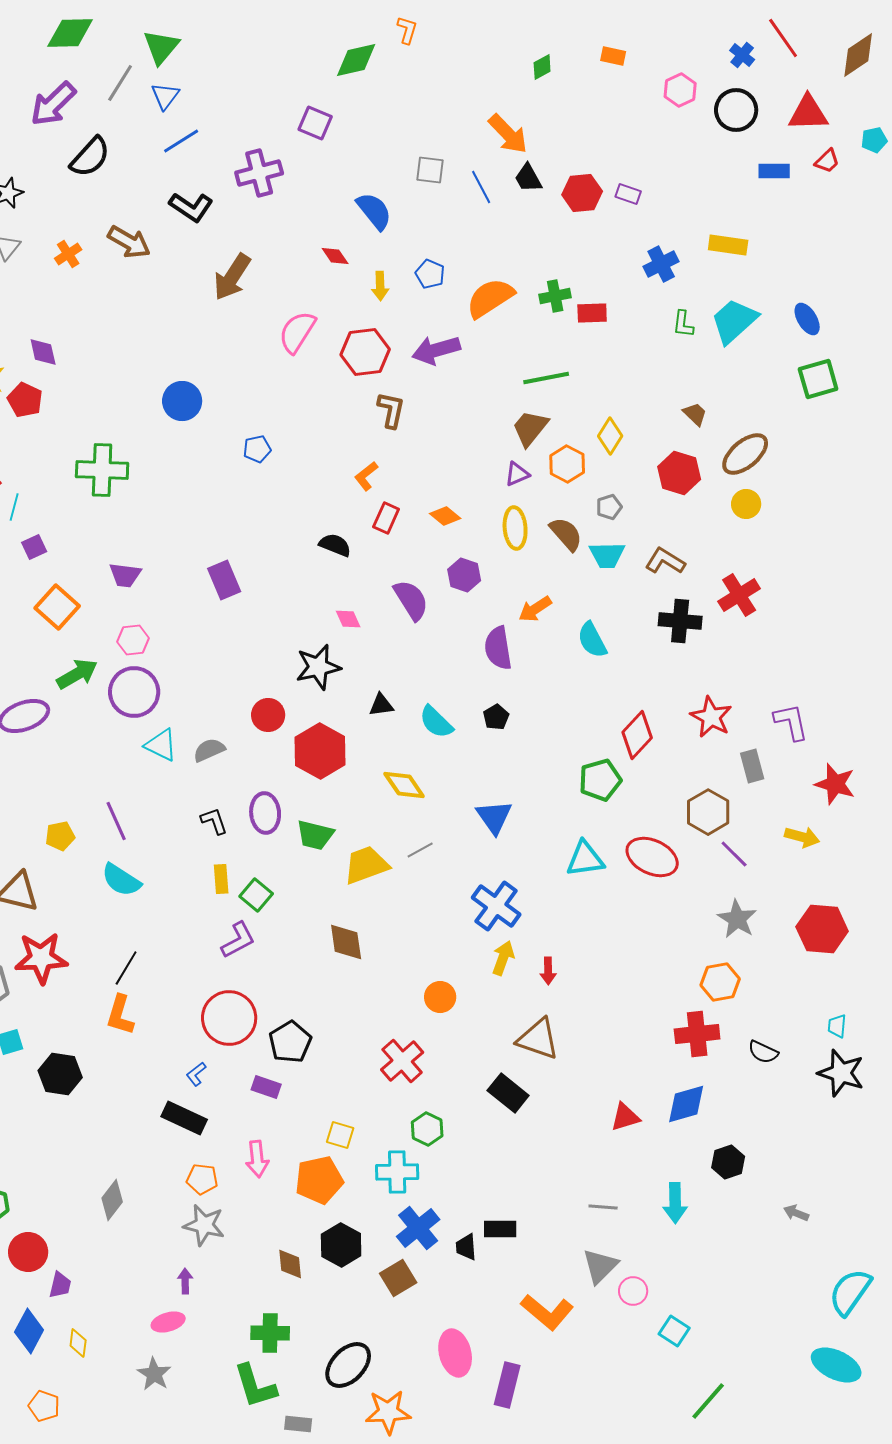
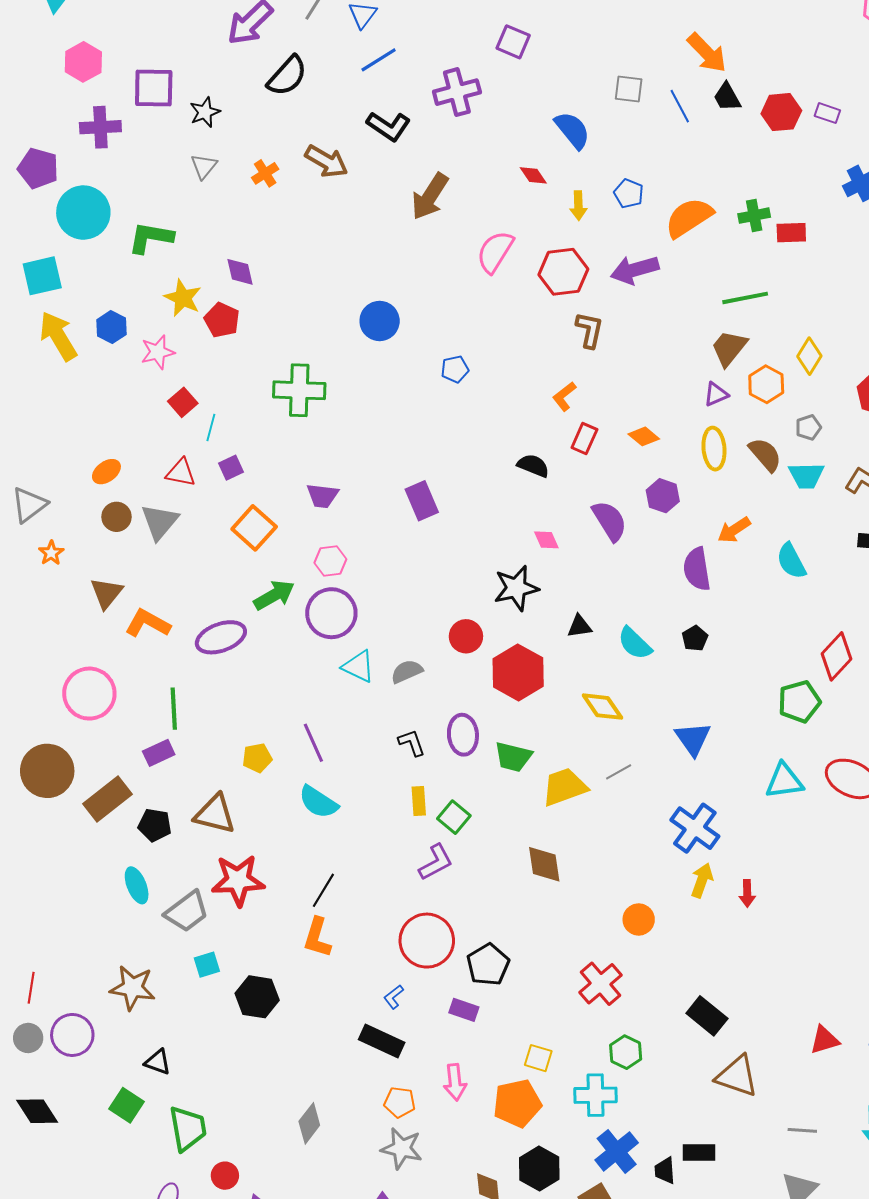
brown triangle: (538, 1039) -> (737, 1076), moved
red circle: (28, 1252) -> (225, 1176), size x0.7

